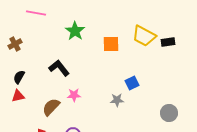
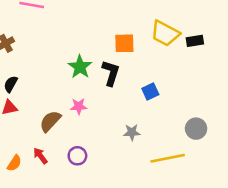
green star: (75, 31) -> (80, 67), moved
black L-shape: (59, 68) -> (111, 73), moved, turned 55
gray star: (117, 100) -> (132, 132), moved

